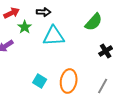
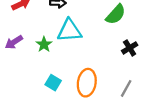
green star: (25, 27) -> (44, 44), moved

